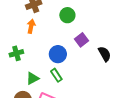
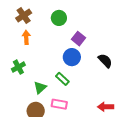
blue circle: (58, 54) -> (72, 57), moved
black semicircle: (105, 54) -> (105, 61), moved

